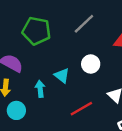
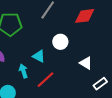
red line: (81, 109) -> (45, 80), moved

